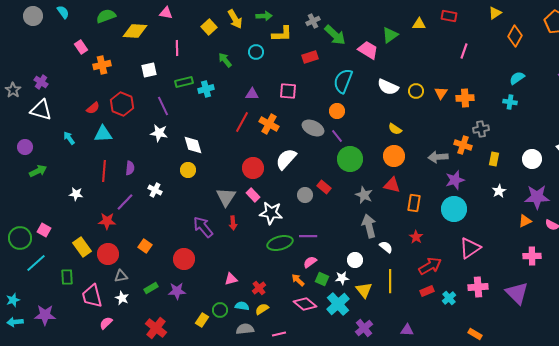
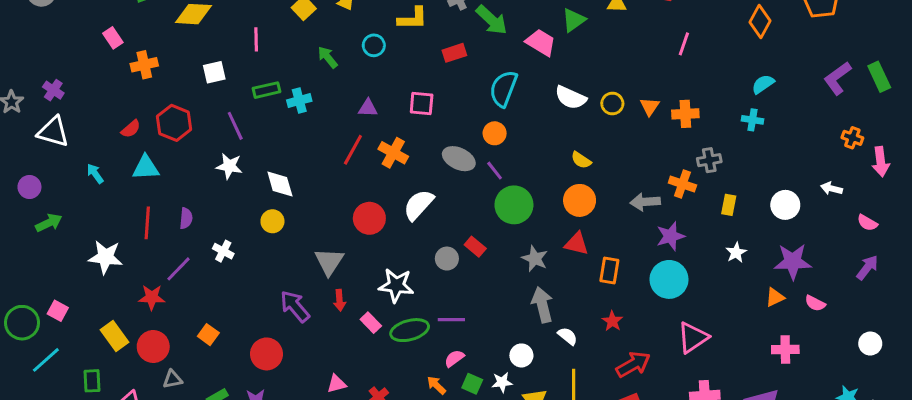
white star: (76, 194) -> (105, 257), size x1.6
pink rectangle: (253, 195) -> (371, 323), moved

